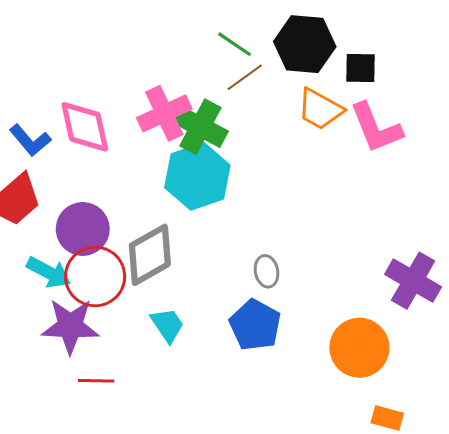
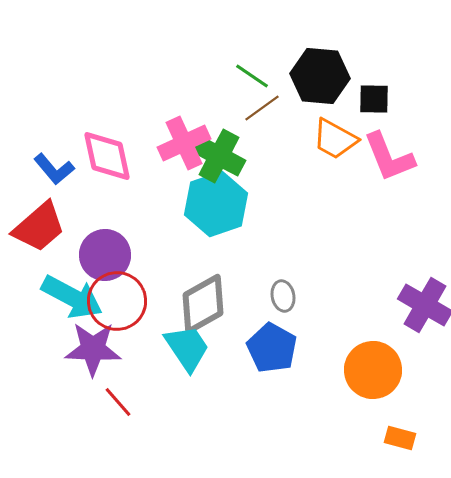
gray diamond: (150, 255) -> (203, 304), moved
cyan arrow: (49, 272) -> (72, 297), size x1.4
cyan trapezoid: (167, 325) -> (187, 348), size x1.4
red line: (96, 381) -> (118, 402), turned 48

